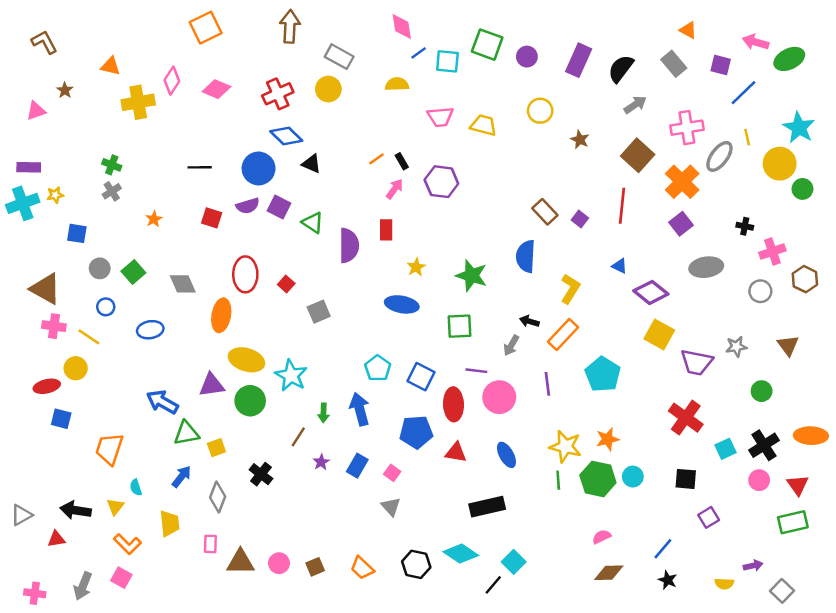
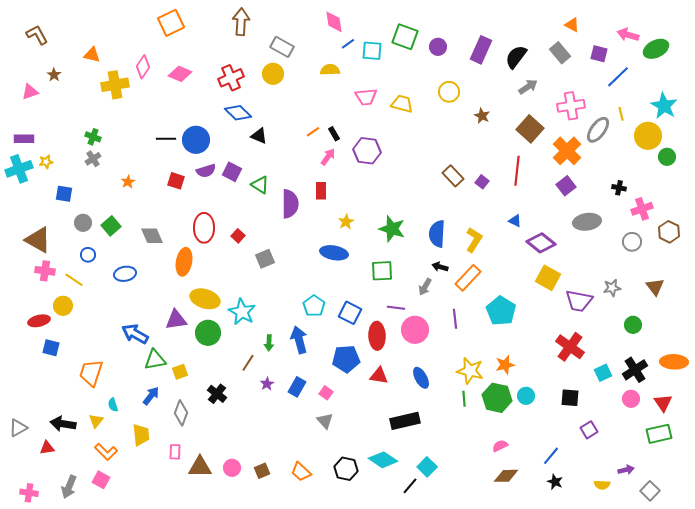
blue circle: (259, 168) -> (196, 140), moved
blue semicircle: (526, 256) -> (437, 234), moved

